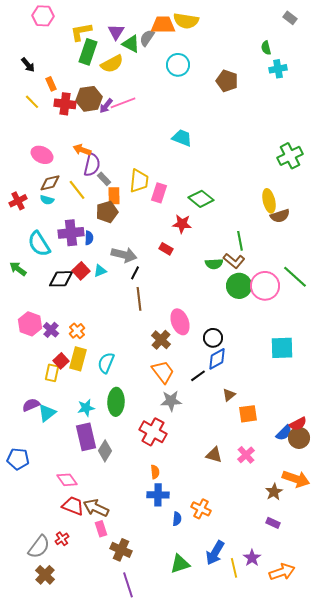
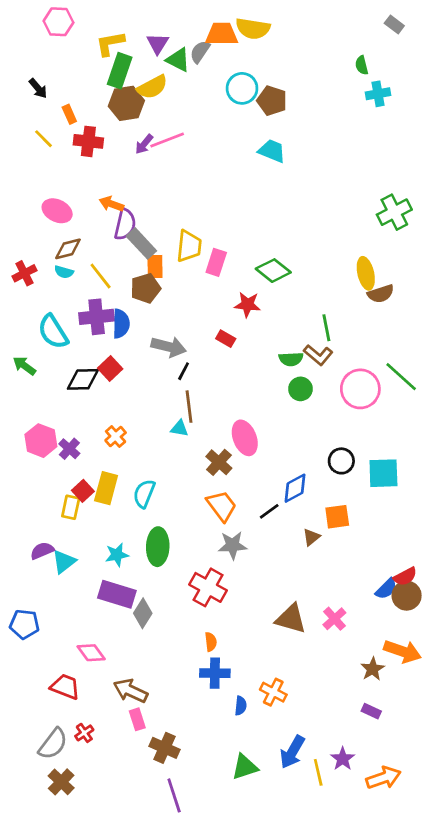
brown pentagon: (227, 81) -> (272, 101), moved
brown hexagon: (89, 99) -> (126, 103), moved
cyan trapezoid: (182, 138) -> (272, 151), moved
gray rectangle: (104, 179) -> (141, 243), size x1.6
yellow line: (77, 190) -> (101, 276), moved
blue semicircle: (89, 238) -> (121, 324), size x1.5
cyan triangle: (100, 271) -> (179, 428), moved, turned 32
green circle: (239, 286) -> (300, 389), moved, size x0.7
orange cross: (77, 331) -> (116, 436), moved
black circle: (213, 338) -> (341, 461), moved
orange square: (248, 414) -> (337, 517), moved
purple rectangle: (86, 437) -> (117, 594), turned -60
brown triangle: (214, 455) -> (291, 619), size x1.4
red trapezoid: (73, 506) -> (65, 687), moved

